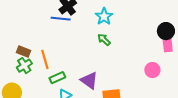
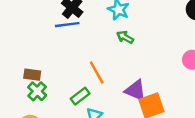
orange line: (45, 59) -> (97, 73), moved
purple triangle: (89, 80) -> (135, 90), moved

